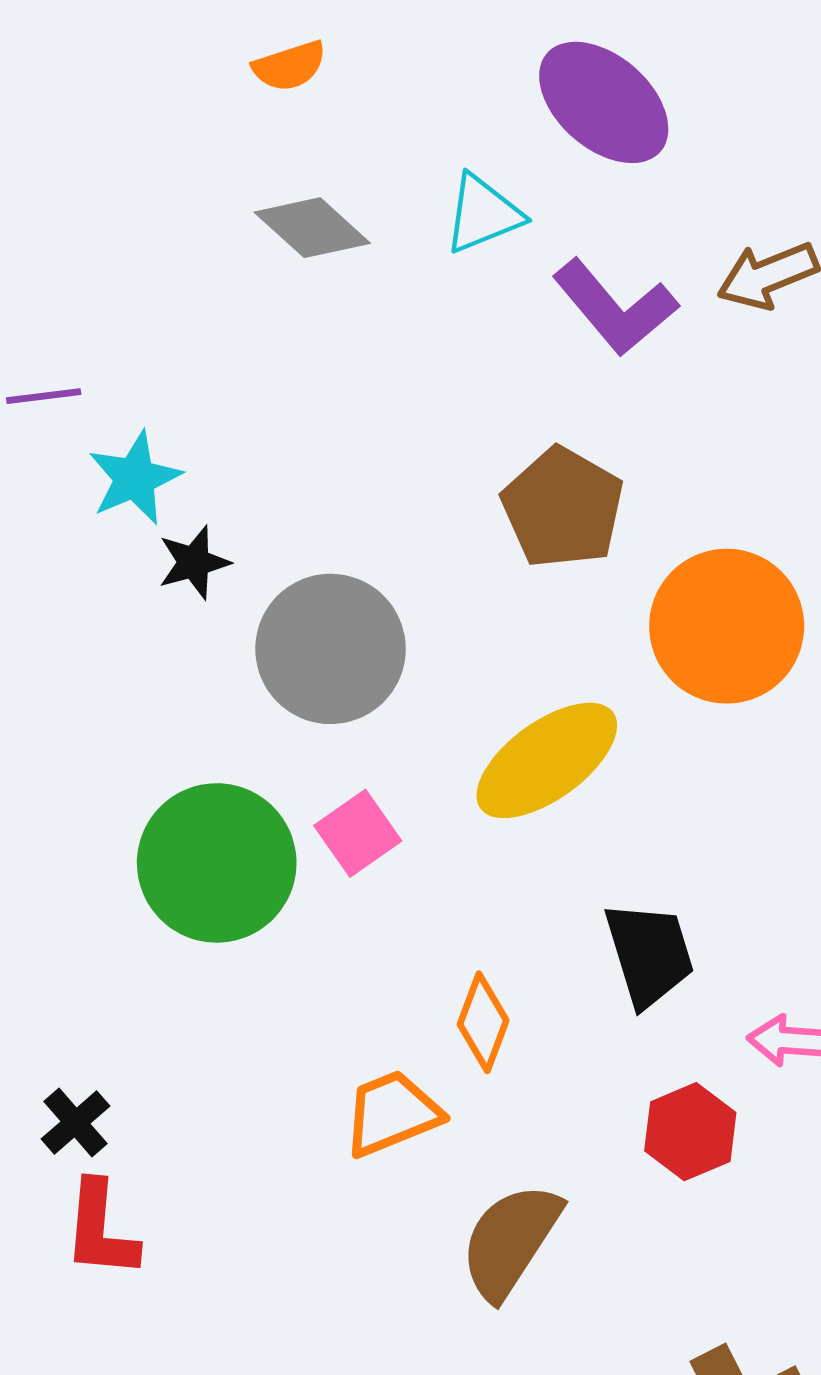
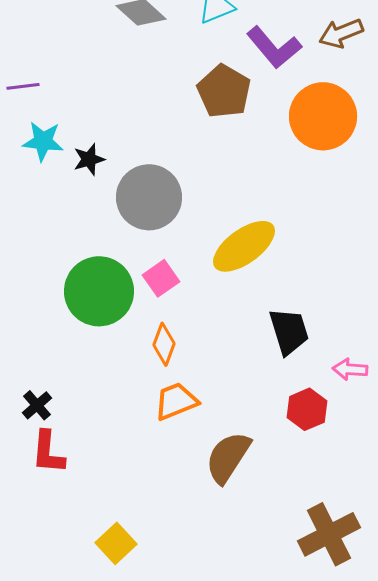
cyan star: (135, 478) -> (43, 141), moved, turned 30
brown pentagon: (563, 508) -> (224, 91), moved
orange circle: (727, 626) -> (323, 116), moved
orange diamond: (483, 1022) -> (164, 344), moved

